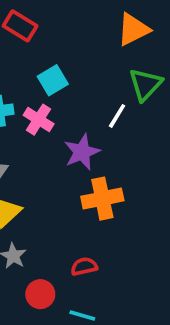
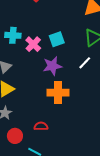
cyan square: (53, 80) -> (57, 39), moved
white line: (117, 116) -> (85, 63), moved

